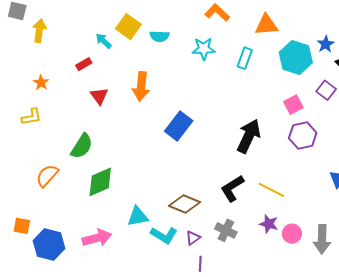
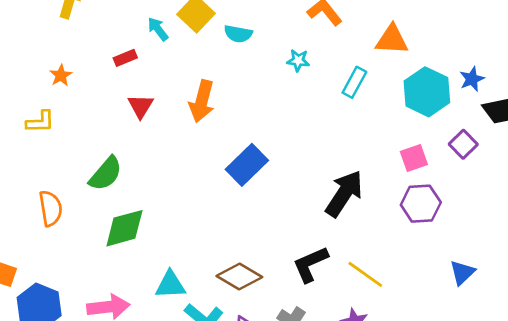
cyan star: (204, 49) -> (298, 60), size x0.7
orange semicircle: (47, 176) -> (51, 208), turned 120

